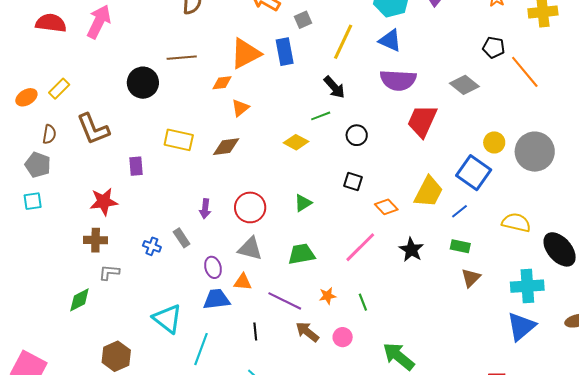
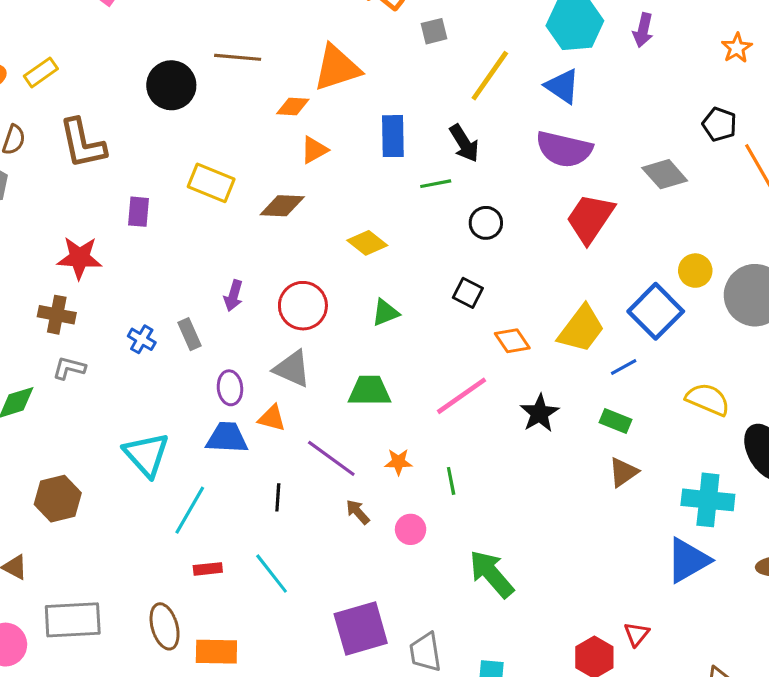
blue rectangle: (285, 52) -> (393, 136), moved
yellow diamond: (296, 142) -> (367, 243), moved
brown arrow: (307, 332) -> (358, 512), size x0.7

